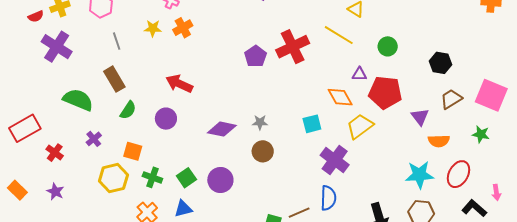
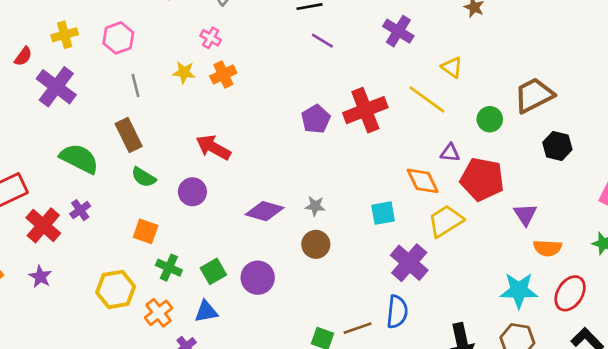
red semicircle: (36, 16) -> (23, 56), moved, turned -35
brown trapezoid: (451, 99) -> (534, 95), moved, size x1.4
green semicircle: (128, 110) -> (144, 177), turned 84
purple cross: (94, 139) -> (80, 210), moved
red cross: (55, 153) -> (43, 225), size x1.5
yellow hexagon: (113, 178) -> (116, 289), moved

